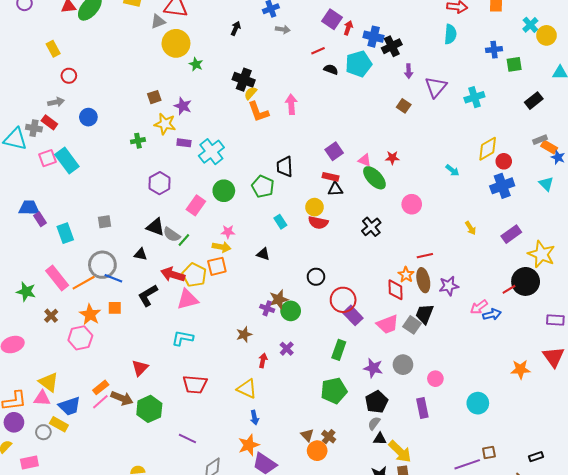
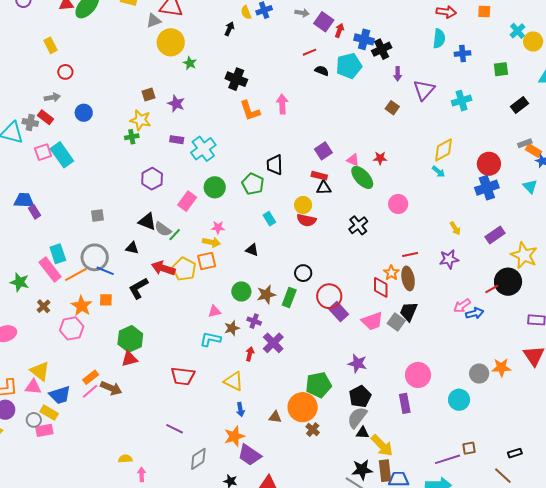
gray arrow: (283, 29) -> (302, 13), moved
blue cross: (494, 50) -> (463, 54), moved
yellow semicircle: (251, 93) -> (246, 12), moved, turned -64
yellow star: (165, 124) -> (140, 120), moved
yellow diamond: (488, 149) -> (443, 150), moved
red circle: (504, 161) -> (489, 164), size x1.5
cyan rectangle: (65, 233) -> (58, 254), moved
purple star: (449, 286) -> (449, 259), moved
pink triangle: (188, 299) -> (215, 311), moved, size x0.6
purple cross: (267, 308) -> (254, 321), moved
green circle: (291, 311) -> (241, 291), moved
cyan L-shape: (183, 338) -> (210, 339), moved
purple cross: (287, 349) -> (273, 343), size x1.5
green rectangle: (339, 350) -> (289, 298), moved
gray circle: (403, 365) -> (479, 374), moved
red triangle: (140, 368) -> (129, 359), turned 30
pink circle: (435, 379) -> (418, 375), size x1.6
green hexagon: (149, 409) -> (130, 339), moved
gray semicircle: (374, 423) -> (357, 417), size x1.6
brown triangle: (307, 435) -> (275, 417), moved, turned -40
orange circle: (317, 451) -> (303, 407), moved, size x1.5
pink rectangle: (29, 463) -> (44, 430), moved

